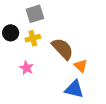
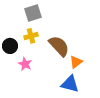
black circle: (11, 33) -> (10, 46), moved
orange triangle: (81, 66) -> (76, 62), turned 40

